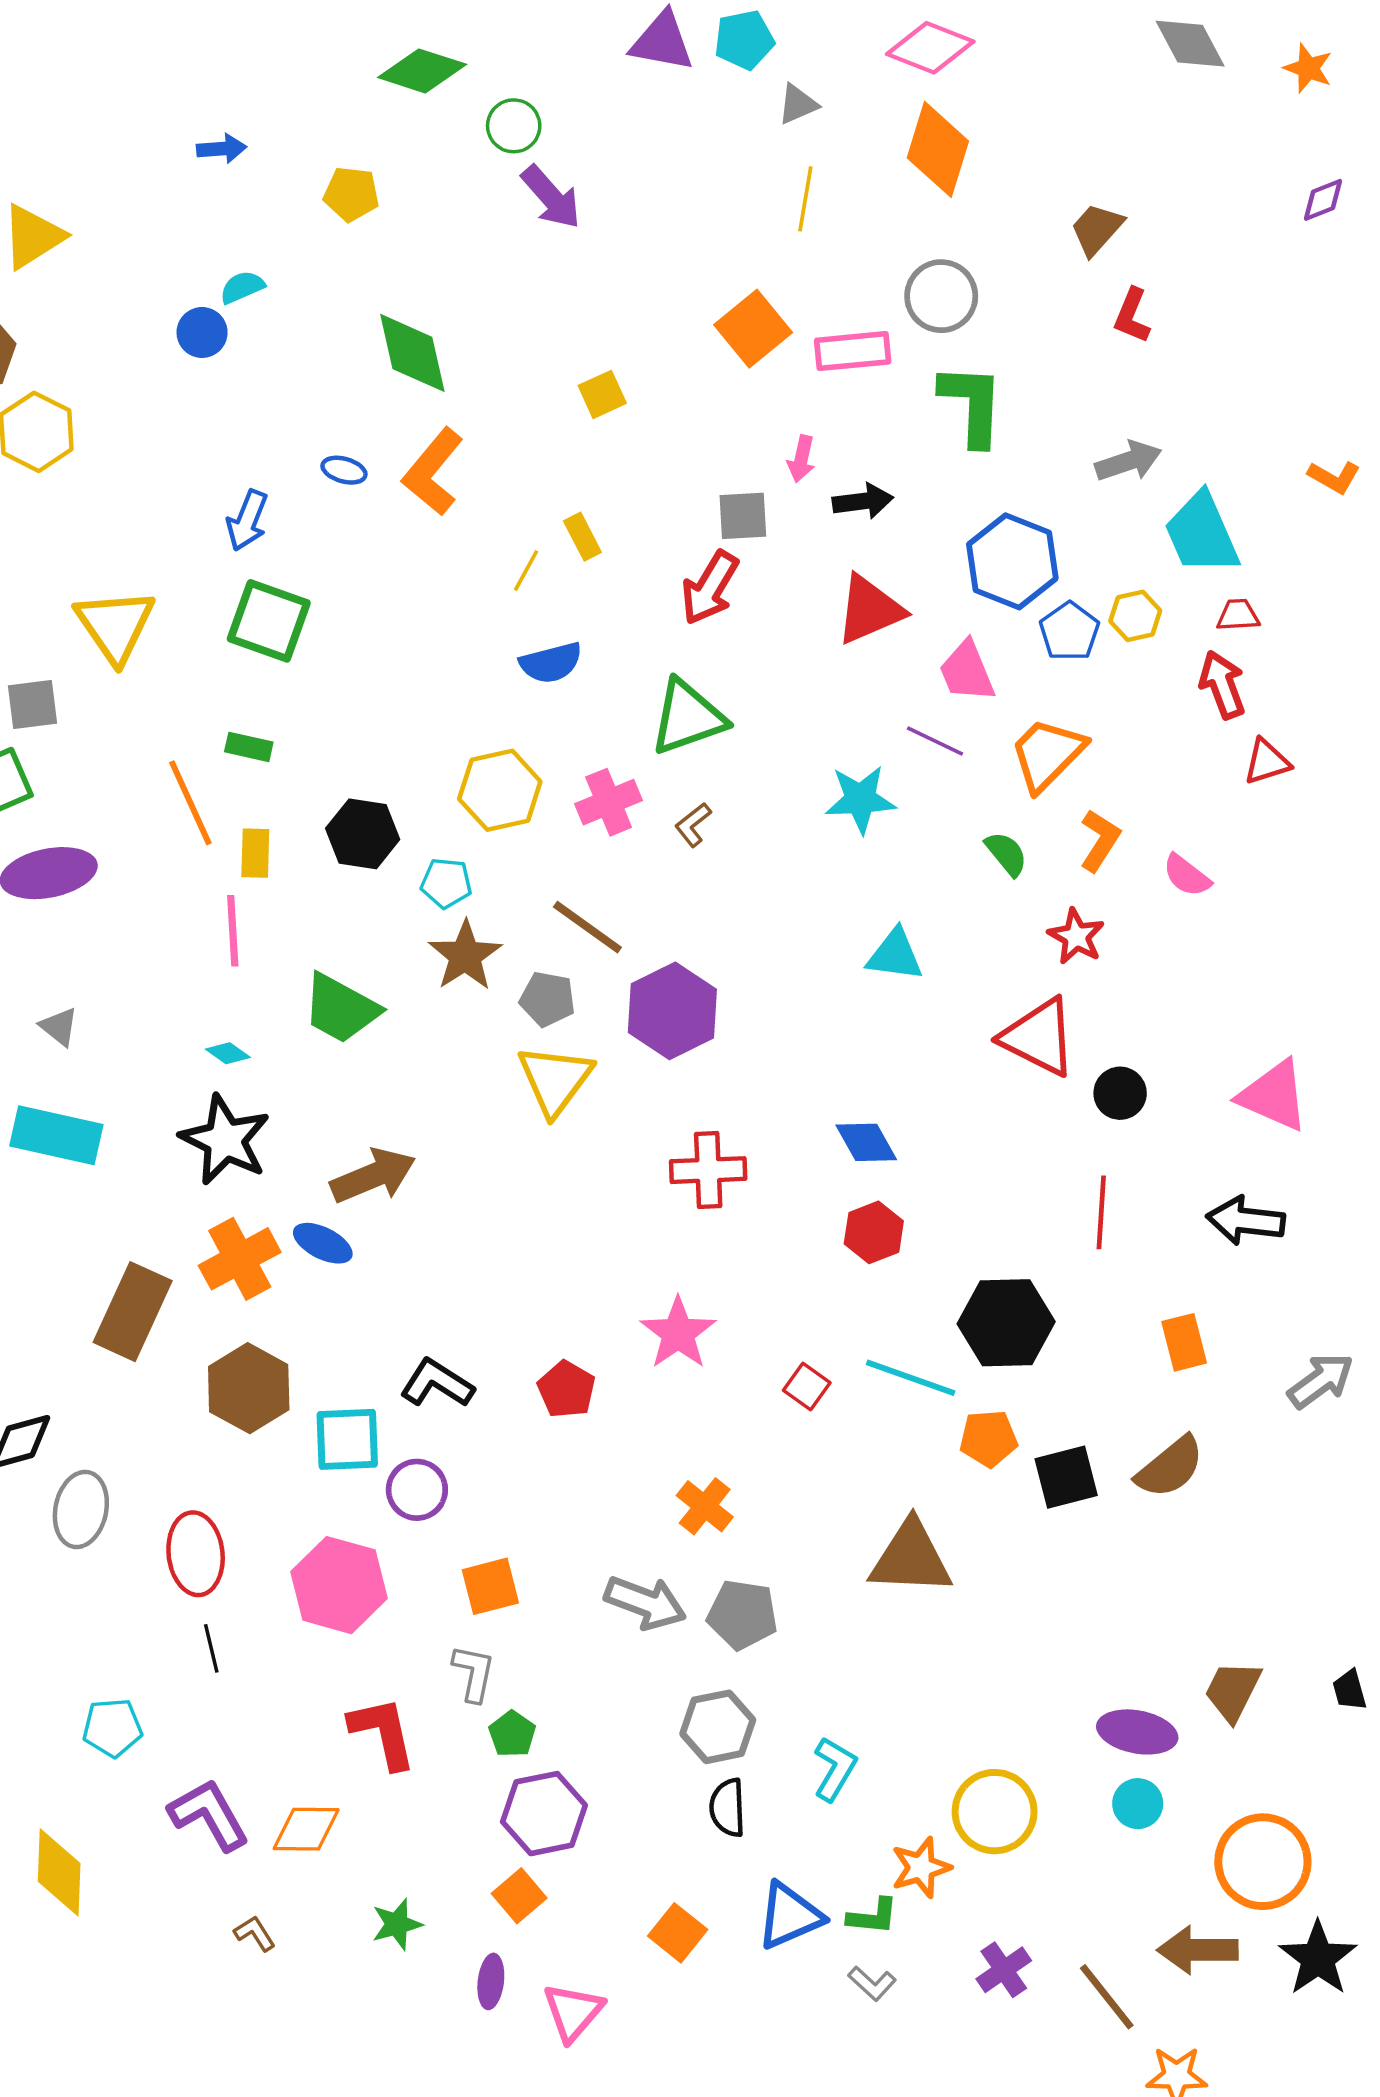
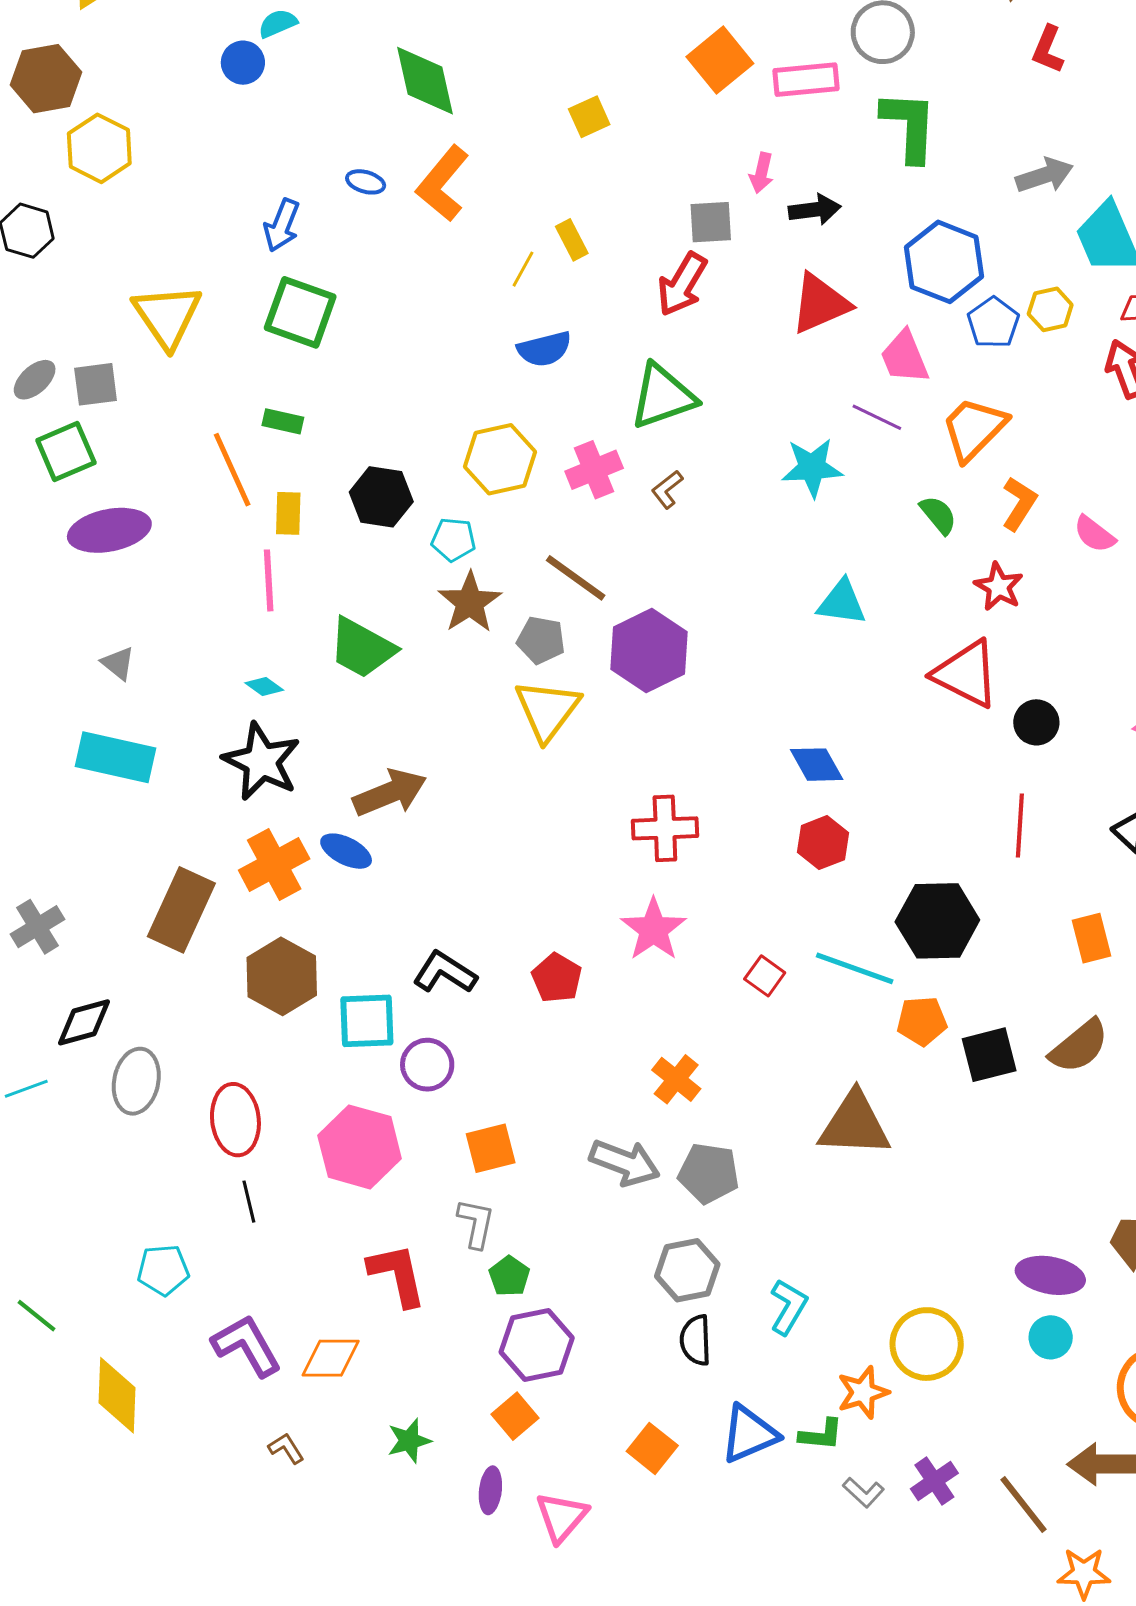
red cross: (708, 1170) -> (665, 828), moved
gray L-shape: (872, 1983) -> (863, 1492), moved

